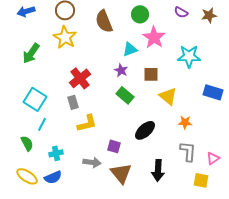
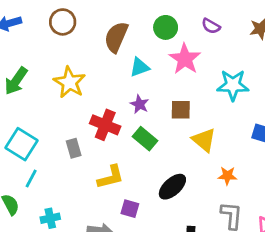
purple semicircle: (181, 12) -> (211, 26), moved
brown semicircle: (104, 21) -> (116, 37), turned 45
yellow star: (65, 37) -> (70, 82), moved
cyan triangle: (130, 49) -> (139, 67), moved
red cross: (80, 78) -> (105, 125), moved, turned -30
yellow L-shape: (87, 123) -> (111, 177), moved

